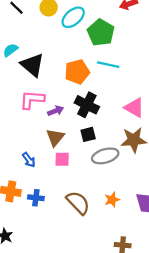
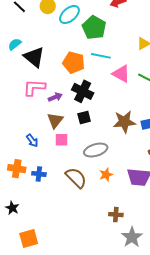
orange pentagon: (77, 72) -> (74, 62), turned 30
pink triangle: (134, 108) -> (121, 74), moved
gray ellipse: (105, 156) -> (96, 150), moved

